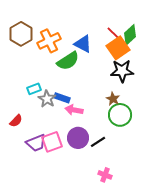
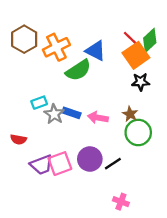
black star: (122, 71) -> (141, 82), size x0.7
pink arrow: (74, 110) -> (98, 118), moved
red semicircle: (16, 121) -> (18, 139), turned 56

